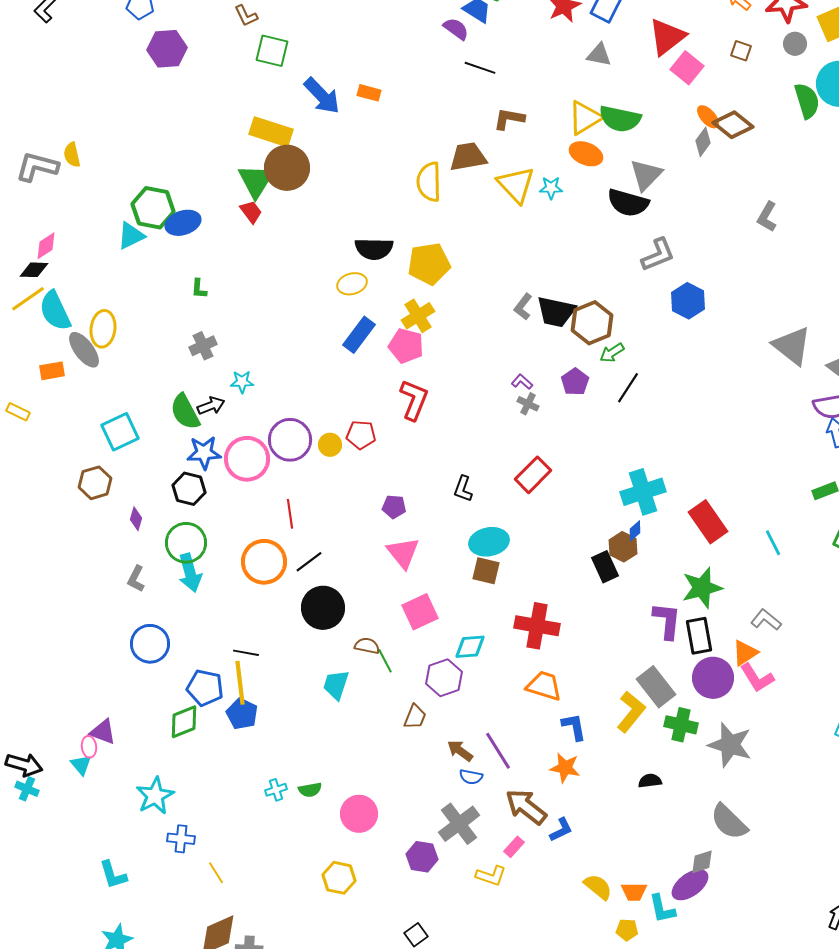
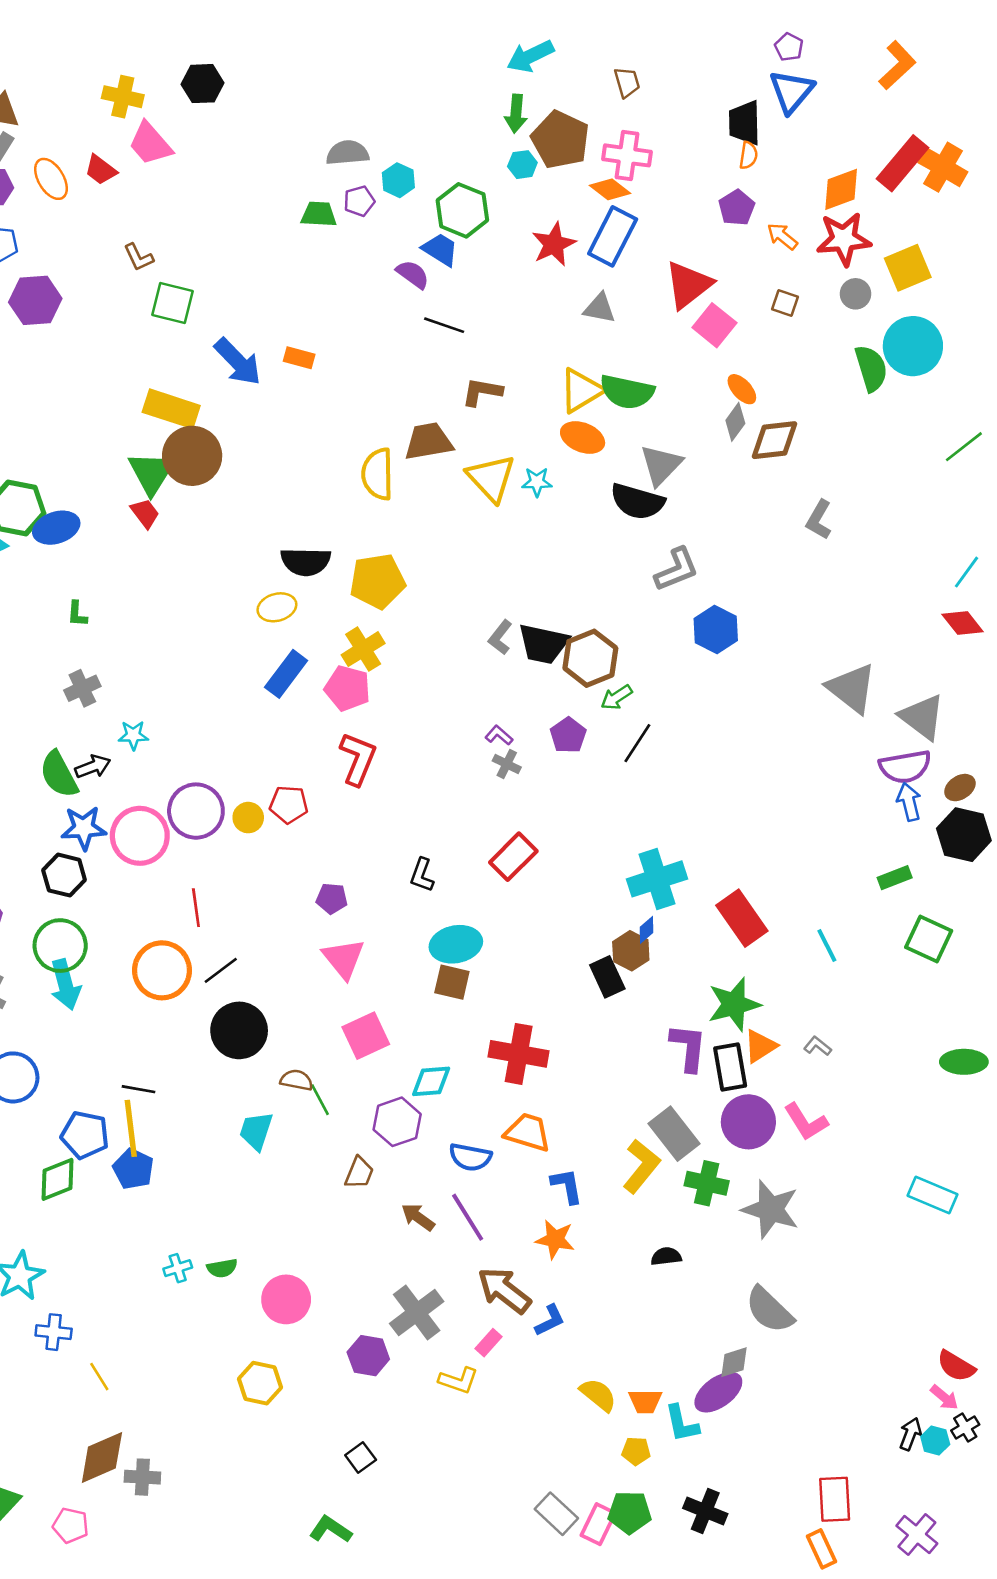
brown diamond: (733, 125) -> (775, 440), moved, turned -45
gray L-shape: (766, 620) -> (818, 1046), size x0.7
orange triangle: (745, 653) -> (760, 1046), moved
blue semicircle: (471, 777) -> (470, 1157), moved, size x1.4

